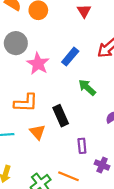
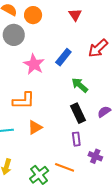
gray circle: (16, 43) -> (14, 35), moved
black rectangle: (61, 116) -> (78, 113), moved
orange triangle: (37, 132) -> (35, 127), turned 42

